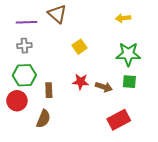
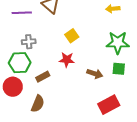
gray cross: (24, 46) -> (29, 42), moved
red star: (81, 82) -> (67, 60), moved
brown rectangle: (49, 90) -> (43, 77), turned 64

